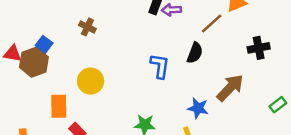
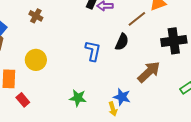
black cross: (259, 48) -> (174, 41), size x1.4
blue star: (198, 108) -> (122, 97), moved

